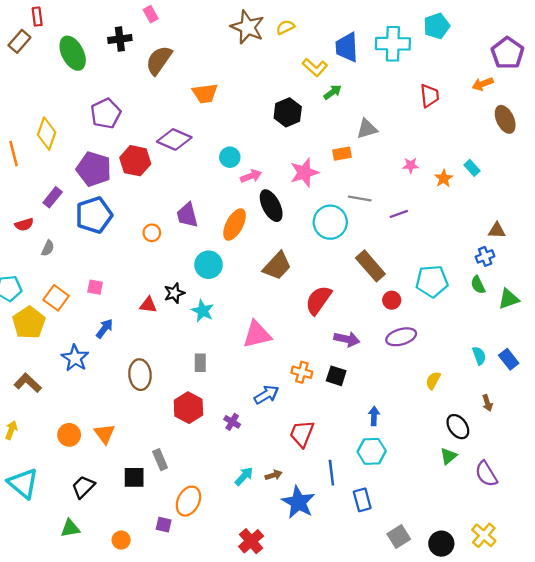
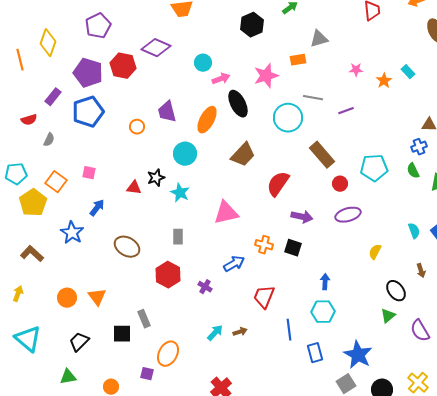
brown ellipse: (140, 375) -> (127, 247), turned -55
blue star: (298, 502) -> (358, 355), moved

